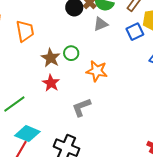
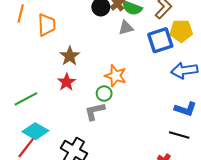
blue square: (135, 32) -> (160, 40), size x1.4
green circle: (71, 53) -> (104, 94), moved

